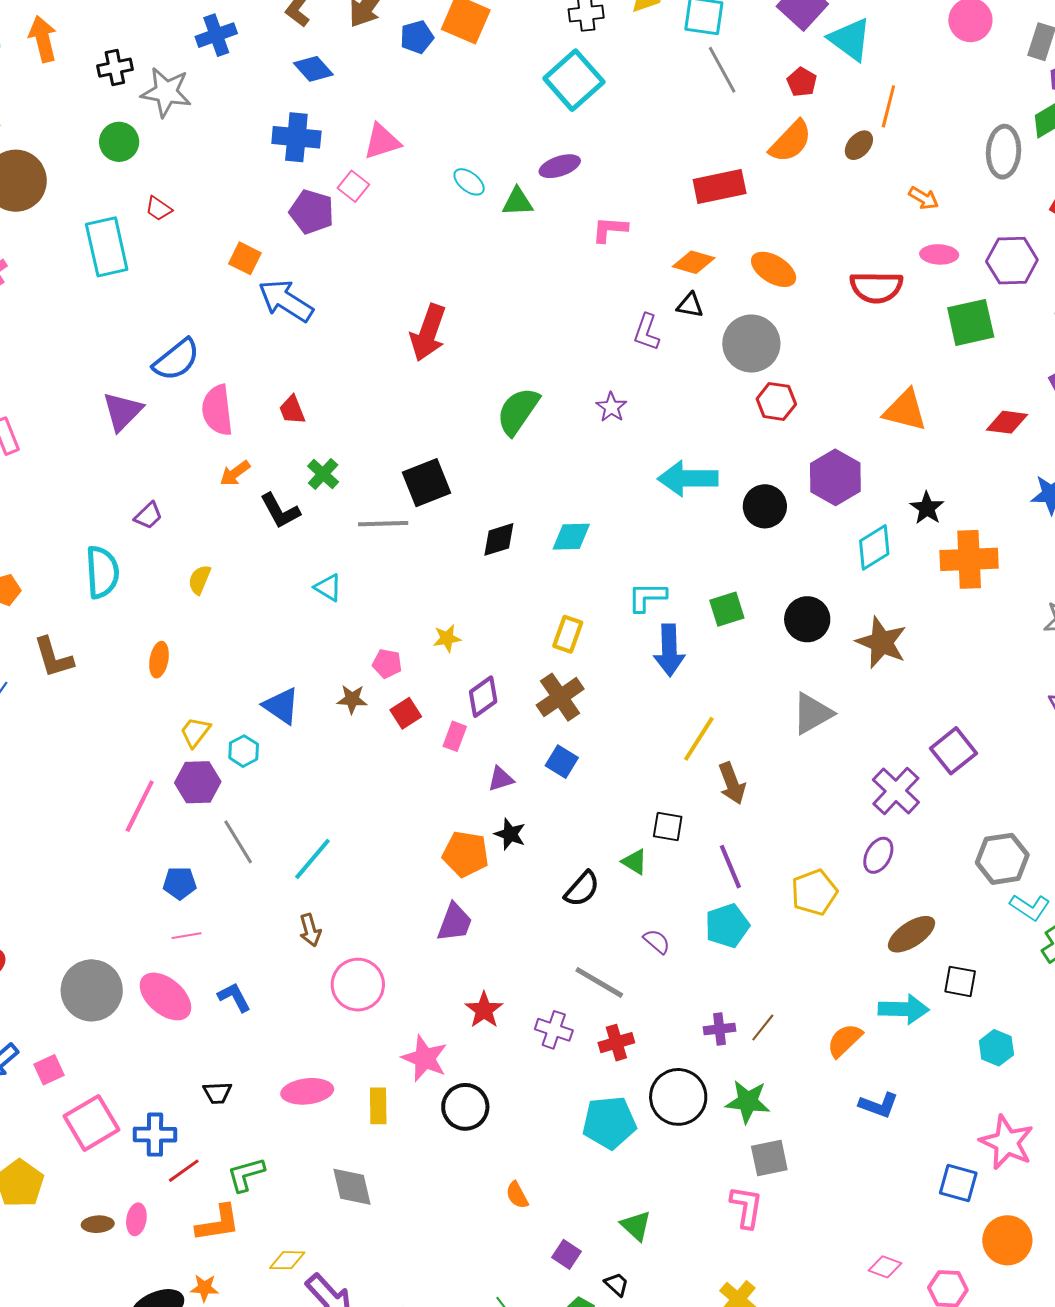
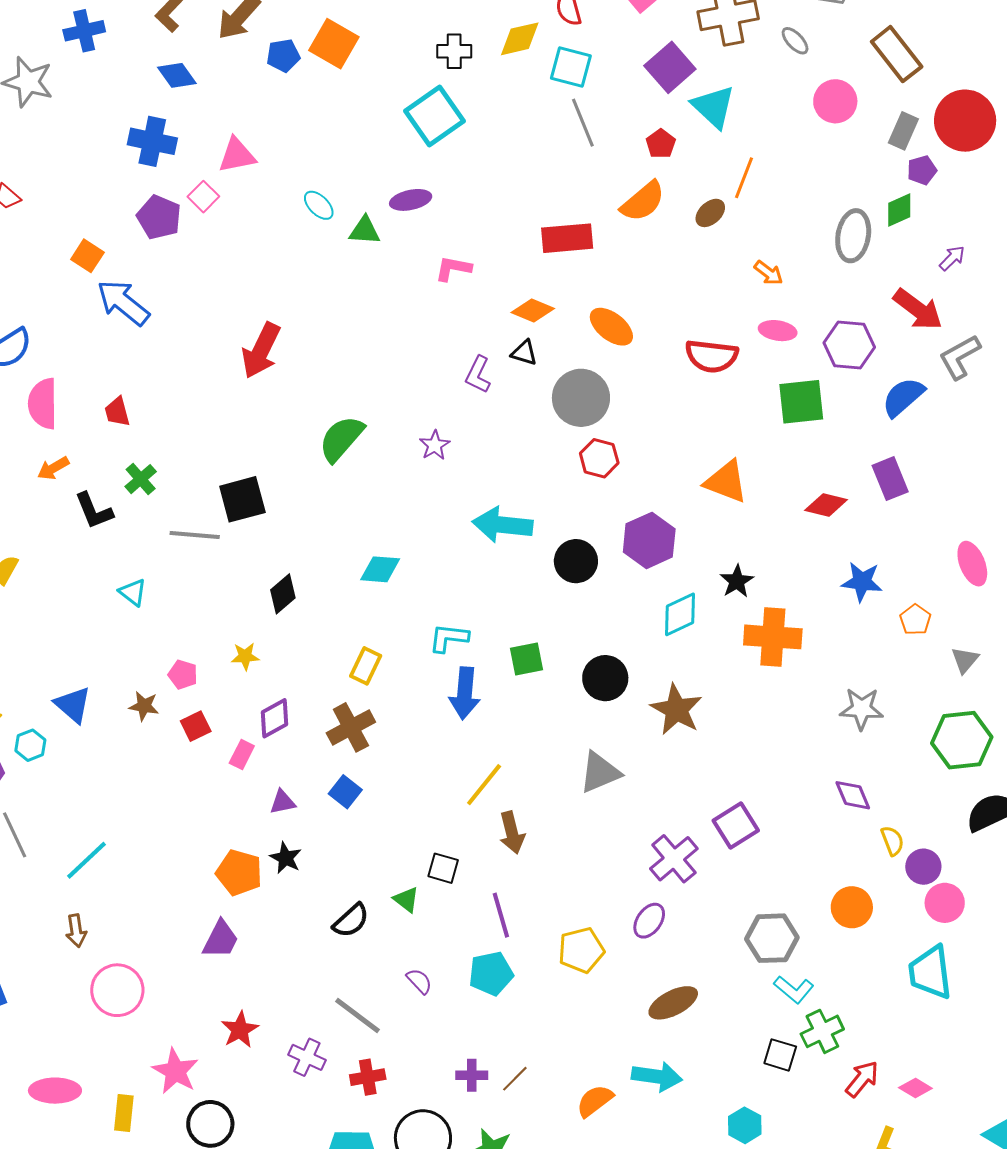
black diamond: (499, 539) -> (283, 594), moved, turned -30
black square: (960, 981) -> (780, 1055), moved

